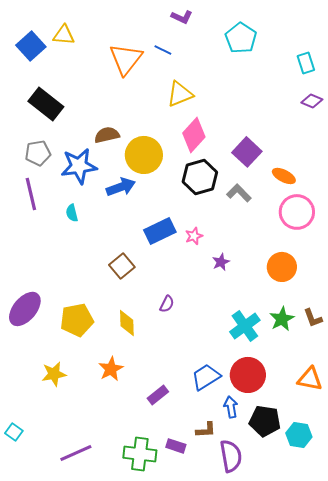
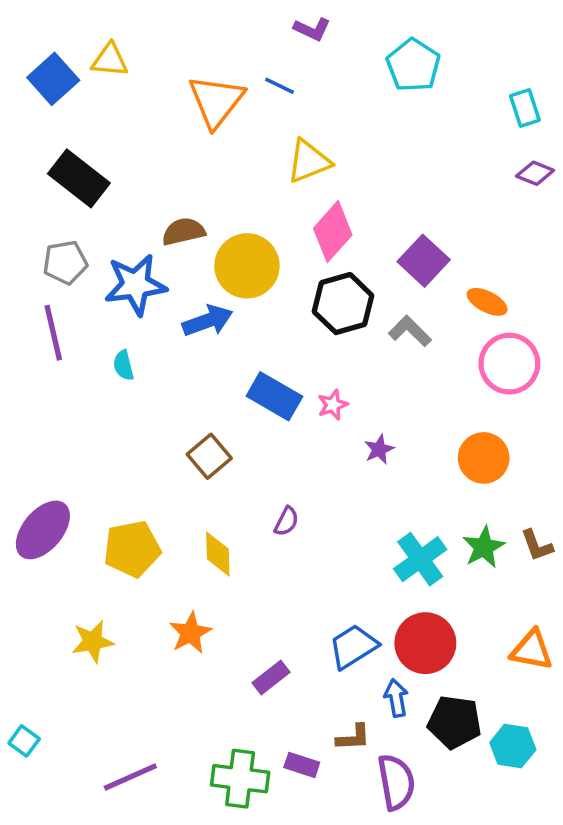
blue rectangle: (160, 231) -> (274, 396), turned 56

